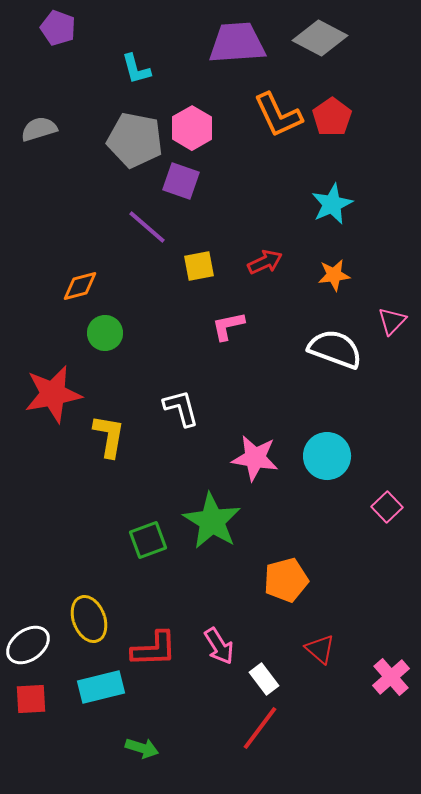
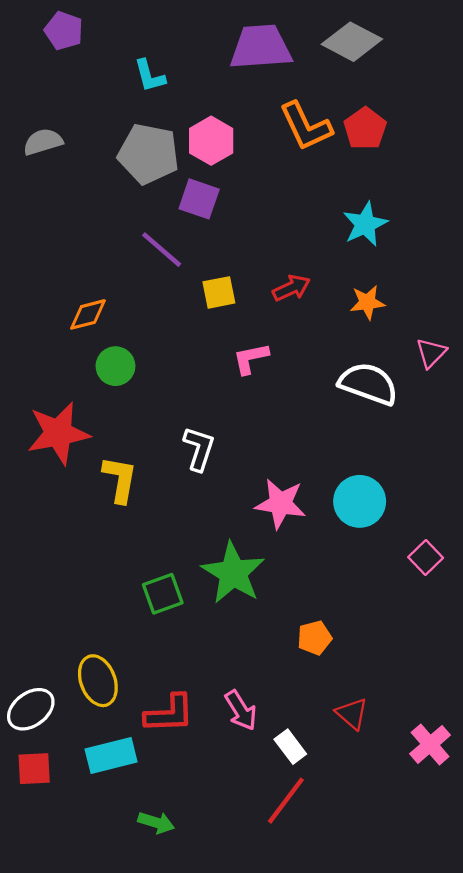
white L-shape: (181, 408) -> (199, 449), turned 33
orange pentagon: (286, 580) -> (315, 638), size x0.7

